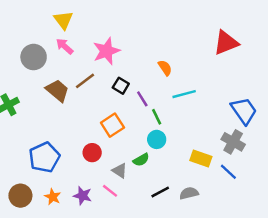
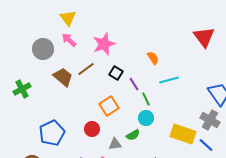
red triangle: (226, 43) -> (204, 37), turned -45
yellow rectangle: (201, 159) -> (183, 134), size x1.4
gray triangle: (120, 171) -> (115, 144), turned -40

